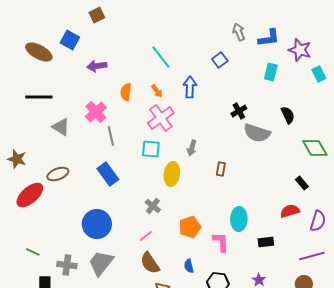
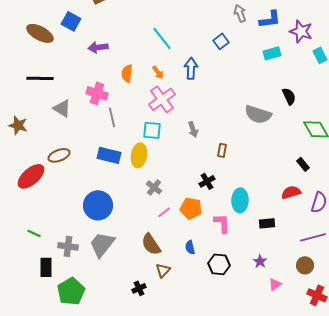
cyan rectangle: (271, 72) -> (272, 53), turned 60
black cross: (239, 111) -> (207, 181), moved
pink cross: (96, 112) -> (97, 93), turned -30
gray arrow: (192, 148) -> (193, 129), turned -35
brown star: (17, 159) -> (18, 125), moved
blue rectangle: (108, 174) -> (109, 155), turned -40
yellow ellipse: (172, 174) -> (139, 155), moved
orange pentagon: (190, 227) -> (191, 208), turned 30
pink line: (146, 236) -> (164, 212), moved

